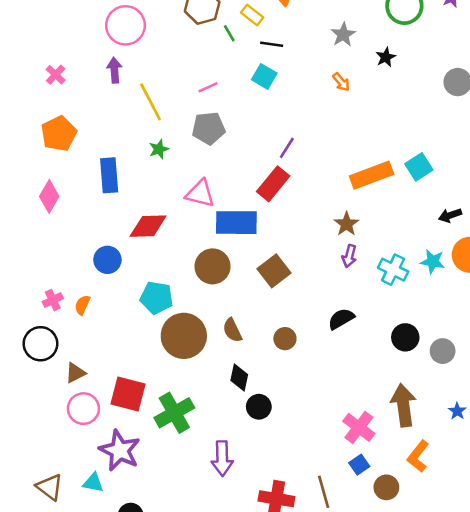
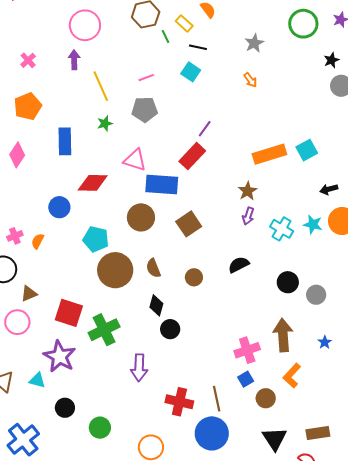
black star: (386, 57) -> (331, 60), moved
pink circle: (83, 409) -> (17, 322), moved
pink cross: (359, 427) -> (247, 350), turned 30

